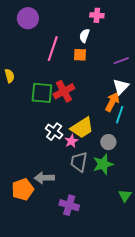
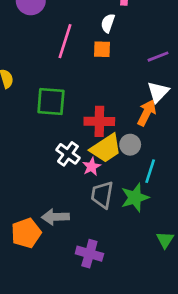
red cross: (64, 91) -> (99, 121), moved, turned 30
cyan line: (120, 115) -> (150, 171), moved
gray circle: (108, 142) -> (130, 145), moved

